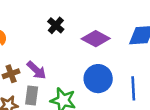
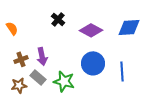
purple arrow: (36, 70) -> (42, 56), turned 36
gray rectangle: (32, 96) -> (38, 77), turned -56

